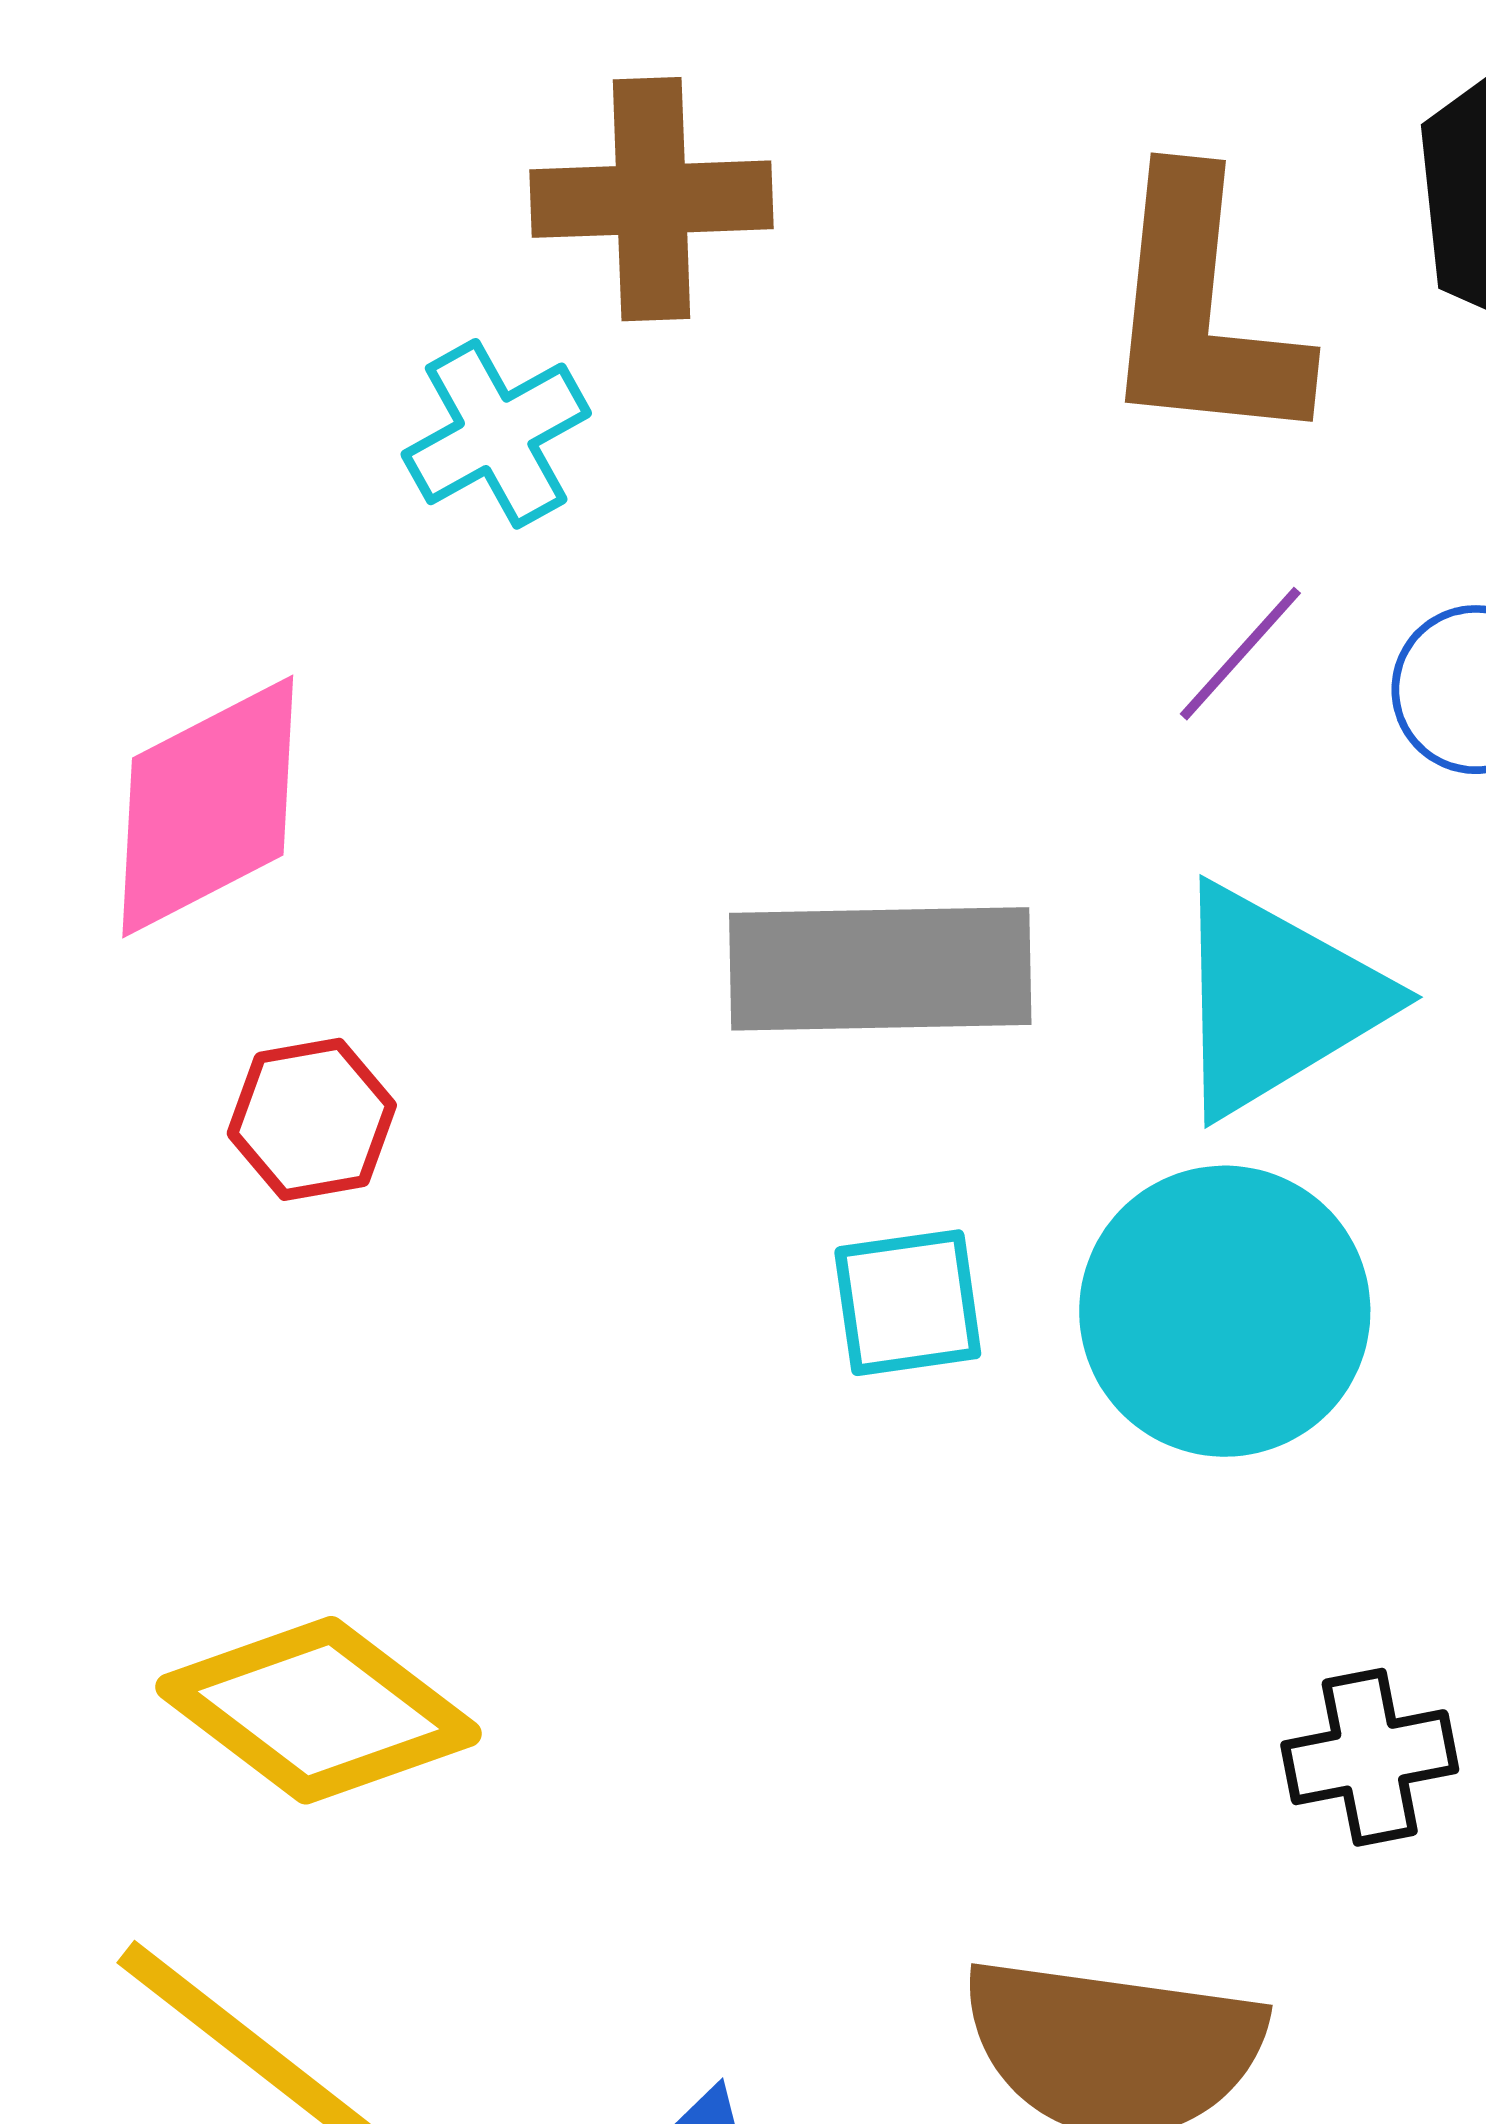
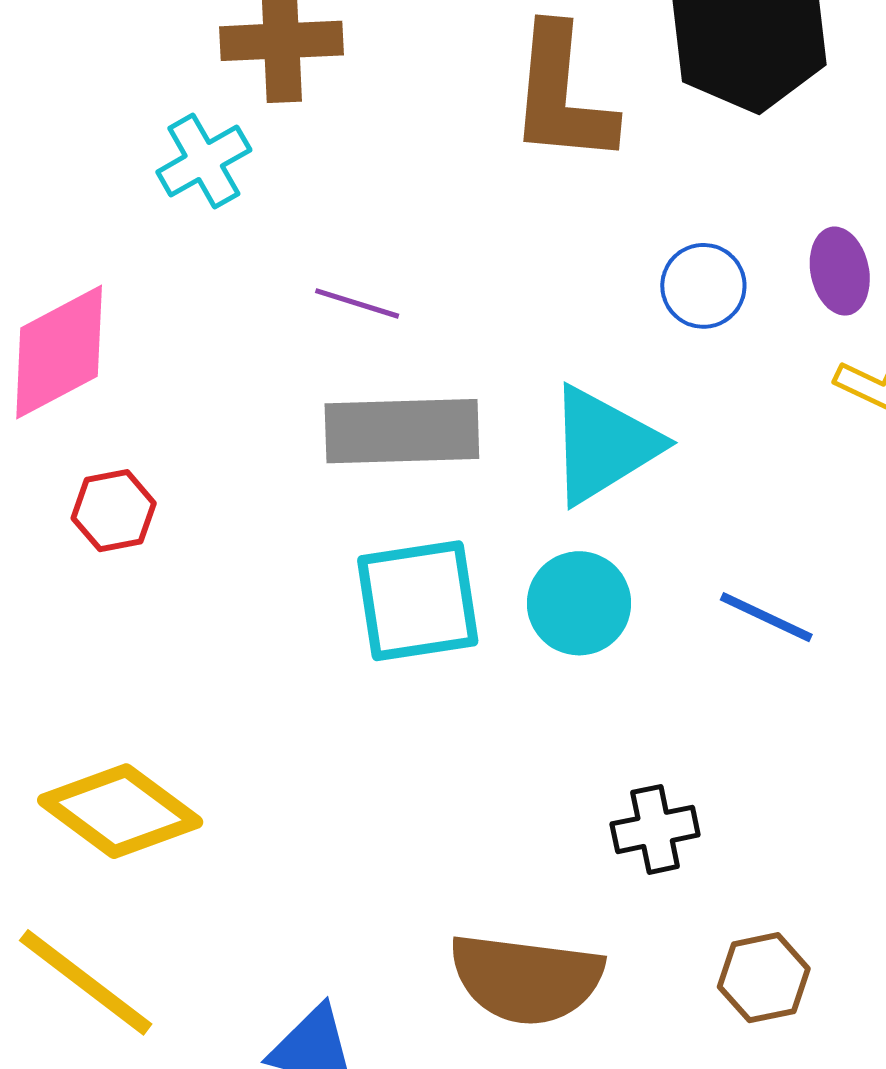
purple line: (1240, 654) -> (357, 303), moved, turned 66
cyan square: (908, 1303) -> (418, 601), size x1.6
cyan circle: (1225, 1311) -> (579, 603), size x0.7

